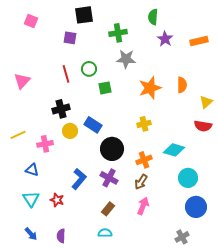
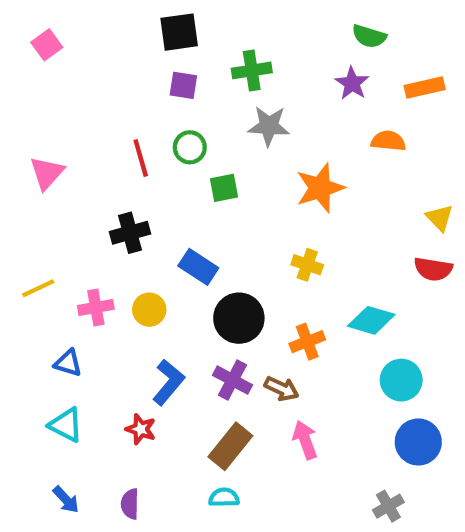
green semicircle: (153, 17) -> (369, 36), moved, turned -77
pink square: (31, 21) -> (47, 45), moved, turned 32
purple square: (70, 38) -> (183, 85), moved
orange semicircle: (182, 85) -> (388, 141), moved, turned -84
yellow triangle: (206, 102) -> (440, 218), turned -32
yellow cross: (144, 124) -> (307, 265), turned 32
yellow circle: (70, 131) -> (149, 310), moved
brown arrow: (141, 182) -> (282, 389), moved, turned -98
cyan triangle: (31, 199) -> (66, 425), turned -30
red star: (57, 200) -> (141, 429), moved
pink arrow: (143, 206) -> (305, 440), turned -42
brown rectangle: (108, 209) -> (230, 446), size x1.5

